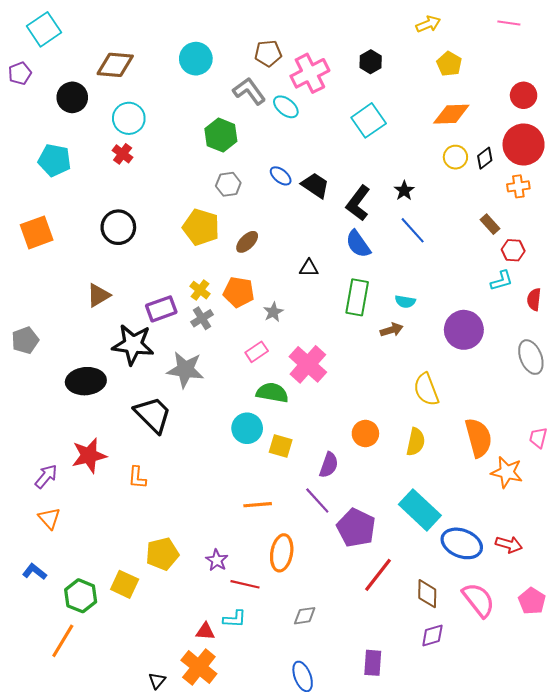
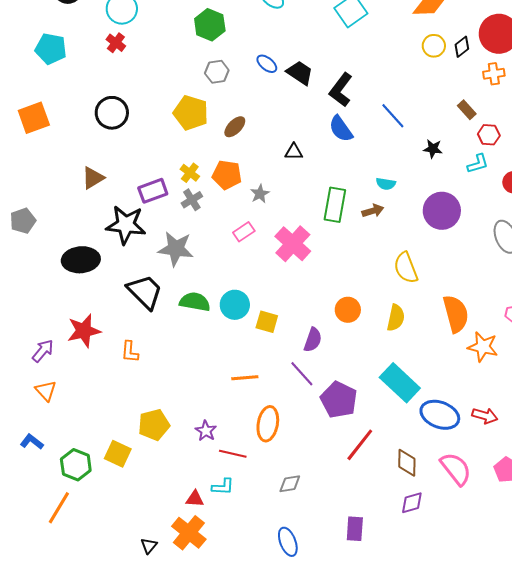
black star: (404, 191) -> (433, 149), moved, turned -30
green rectangle: (357, 297) -> (335, 205), moved
green semicircle: (272, 393) -> (195, 302), moved

